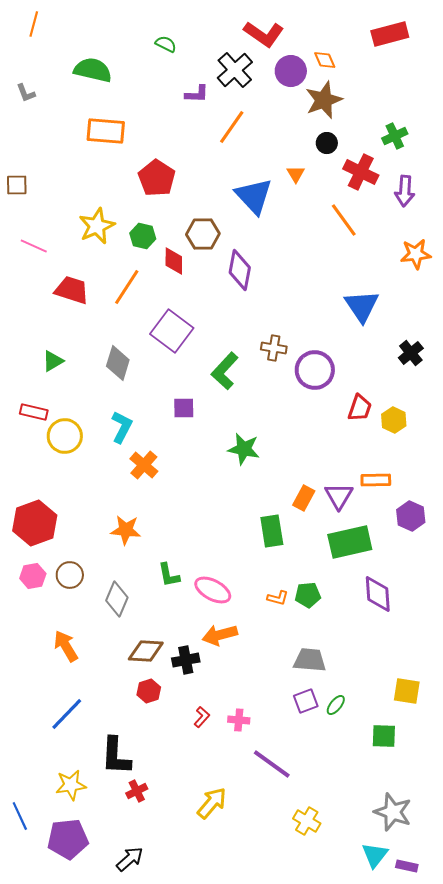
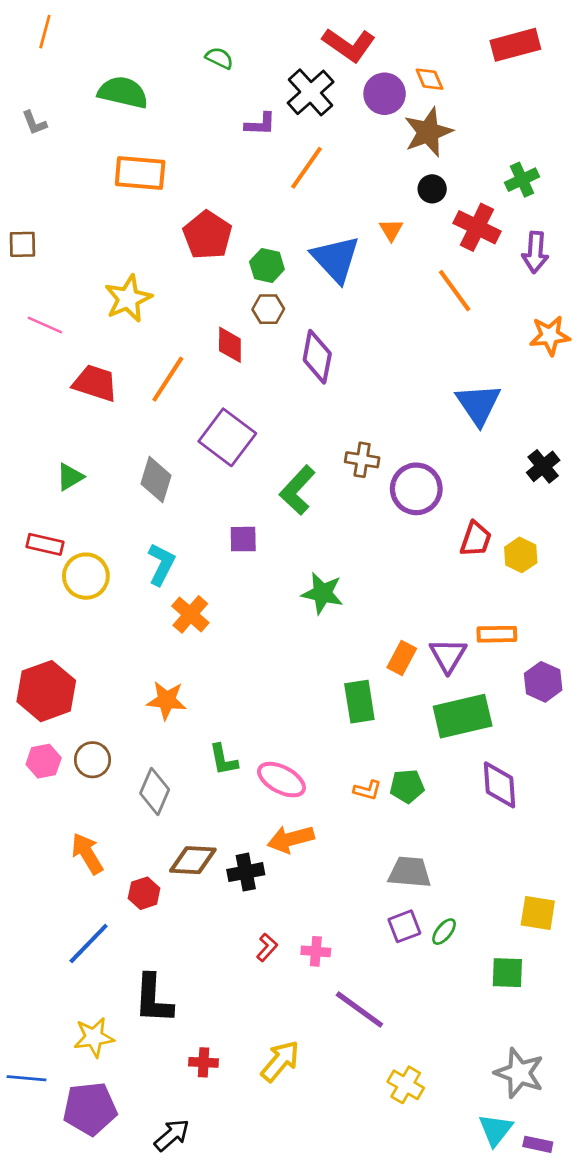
brown hexagon: (203, 234) -> (268, 309), size x0.7
green hexagon: (143, 236) -> (267, 266), moved
red hexagon: (149, 691) -> (144, 893), moved
red cross: (137, 791) -> (204, 1062), moved, turned 30
blue line: (20, 816) -> (26, 1078), turned -60

